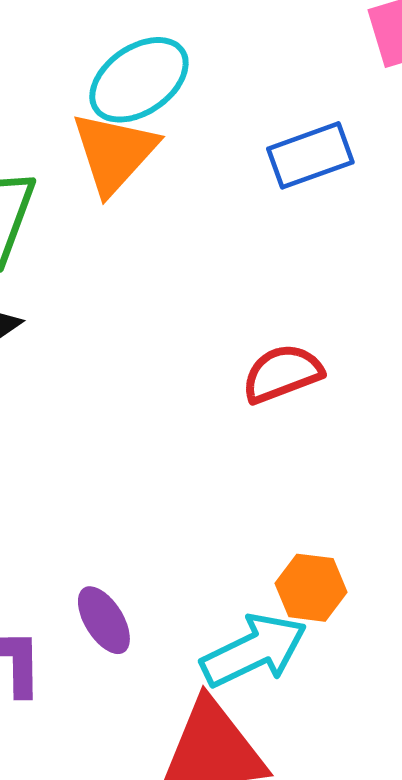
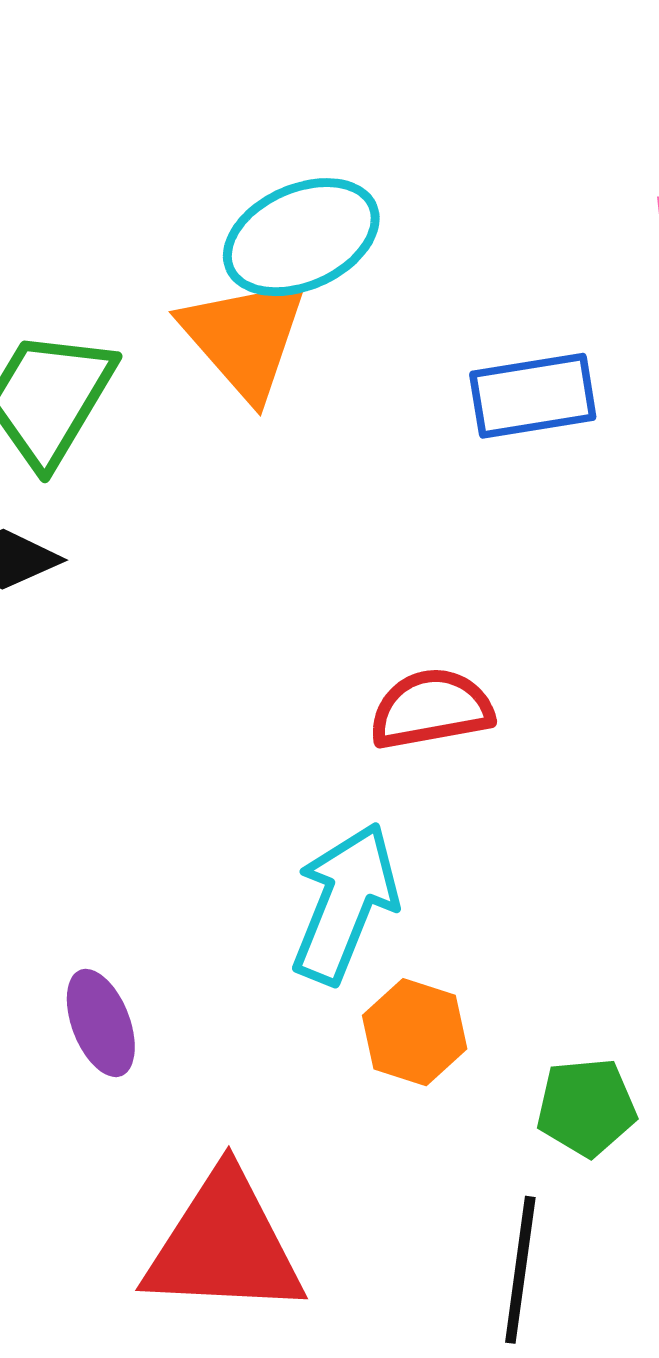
orange triangle: (114, 153) -> (245, 338), turned -34
cyan arrow: (254, 650) -> (345, 903), moved, turned -53

